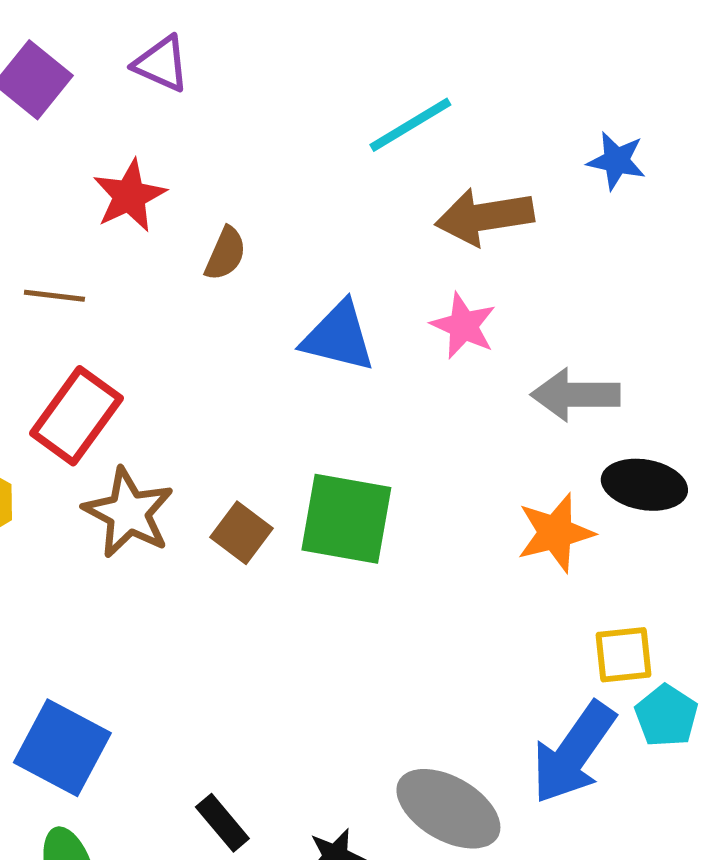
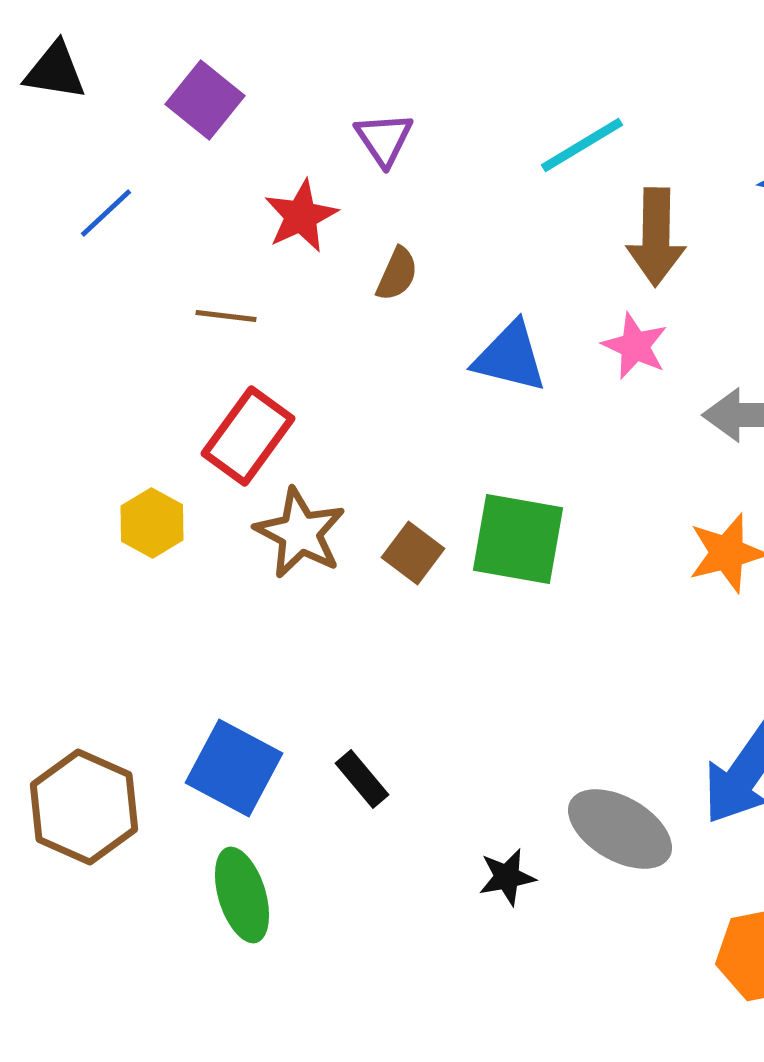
purple triangle: (161, 64) -> (384, 139), moved, turned 32
brown arrow: (484, 217) -> (656, 237), turned -80
black rectangle: (222, 823) -> (362, 779), moved

